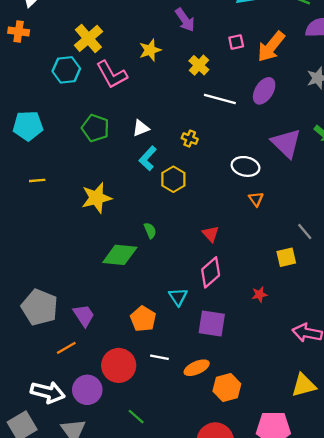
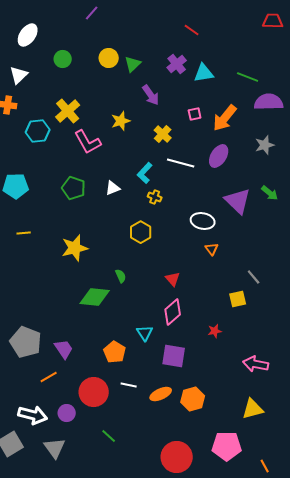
cyan hexagon: (66, 70) -> (38, 131), moved
cyan L-shape: (148, 158) -> (145, 173), moved
orange hexagon: (227, 388) -> (193, 399), moved
purple circle: (87, 390) -> (67, 413), size x0.7

